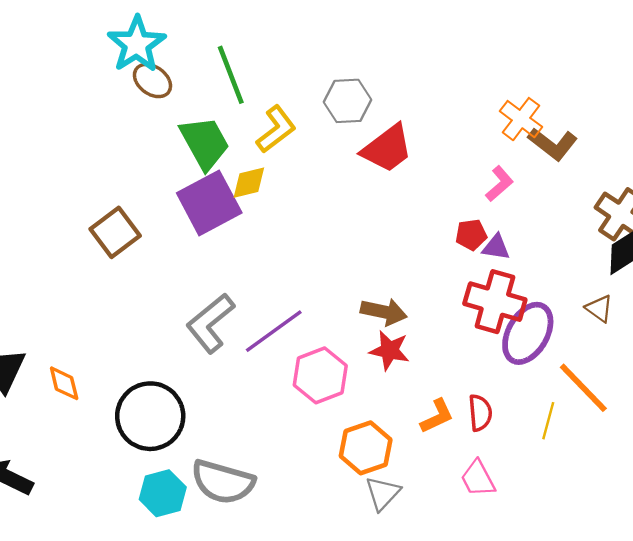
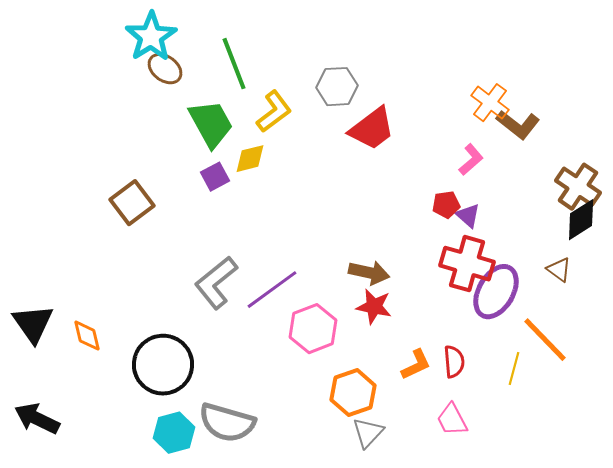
purple square: (209, 203) -> (215, 177), size x0.5
purple triangle: (496, 247) -> (468, 216), turned 32

